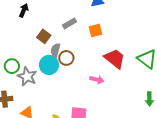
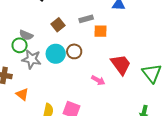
orange square: (95, 31) -> (101, 31), moved
gray semicircle: (55, 50) -> (26, 35), moved, turned -96
gray star: (27, 76) -> (32, 59), turned -30

